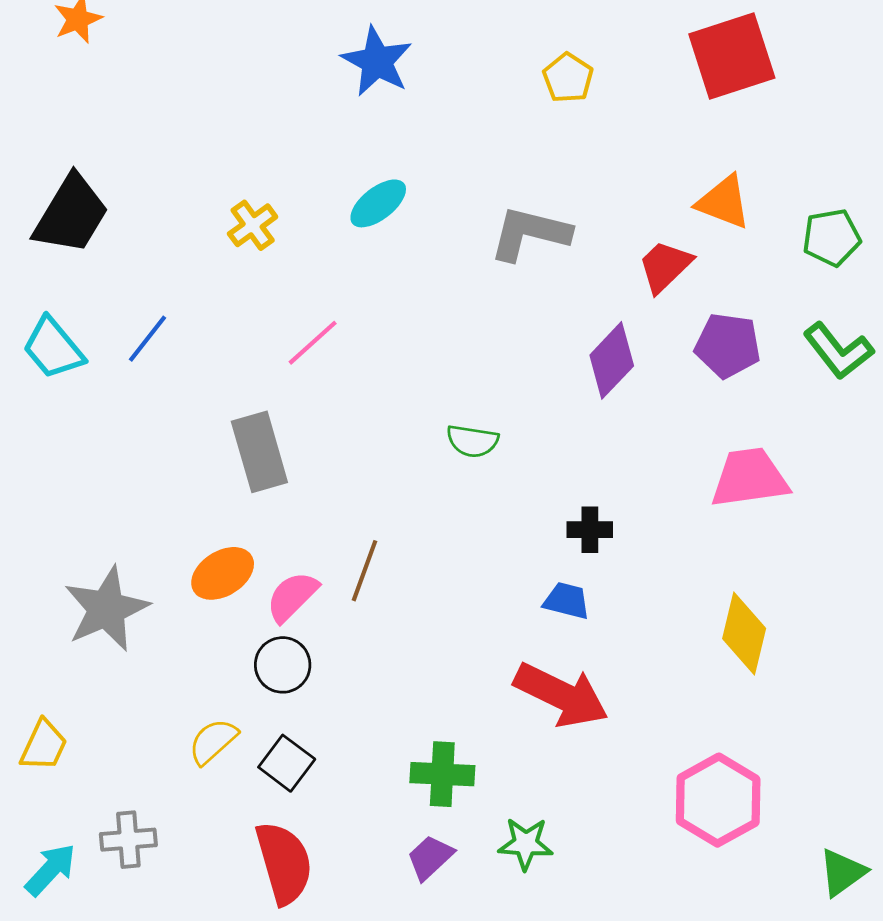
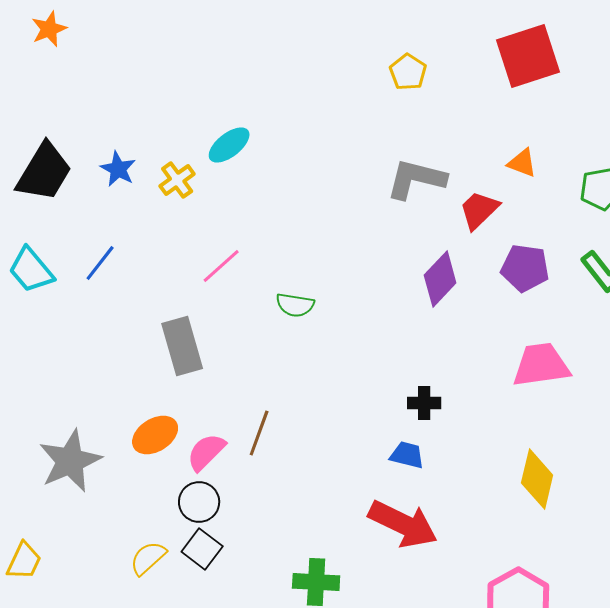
blue star: (377, 61) -> (118, 169), moved, size x0.7
orange triangle: (724, 202) -> (522, 163), size x0.7
cyan ellipse: (378, 203) -> (229, 145), moved
gray L-shape: (530, 233) -> (416, 179), moved
green semicircle: (472, 441) -> (295, 305), moved
black square: (287, 763) -> (202, 549), moved

